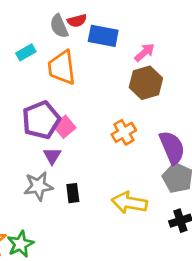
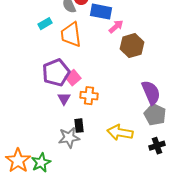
pink arrow: (145, 52) -> (116, 27), moved
orange cross: (124, 132) -> (89, 96), moved, turned 36
gray star: (38, 186) -> (69, 138), moved

